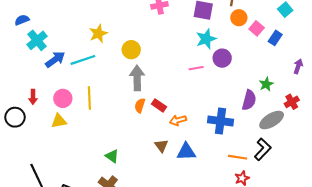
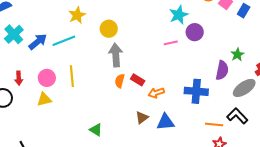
cyan cross: (37, 40) -> (14, 34), moved
brown triangle: (161, 146) -> (142, 118), turned 32
black L-shape: (263, 149) -> (237, 116), turned -85

